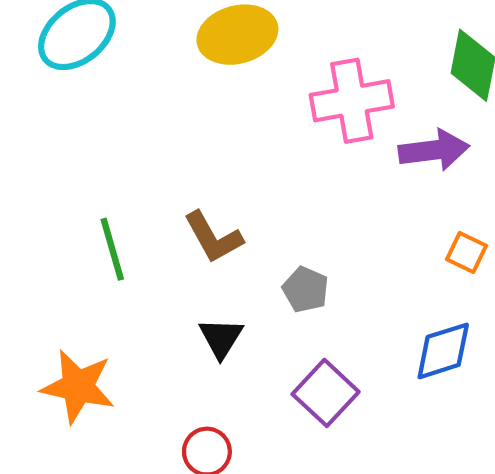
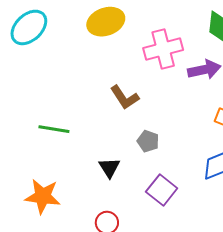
brown L-shape: (213, 237) -> (125, 97), moved
green line: (112, 249) -> (54, 129), turned -60

